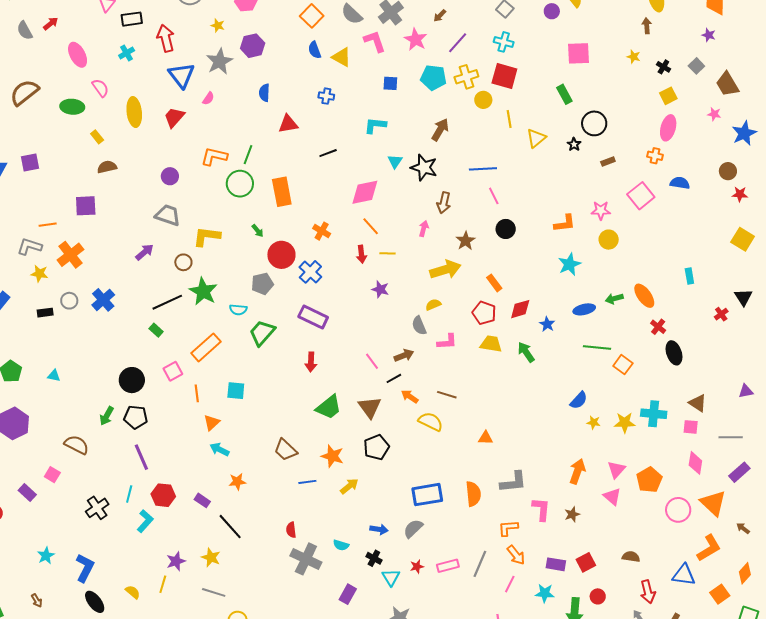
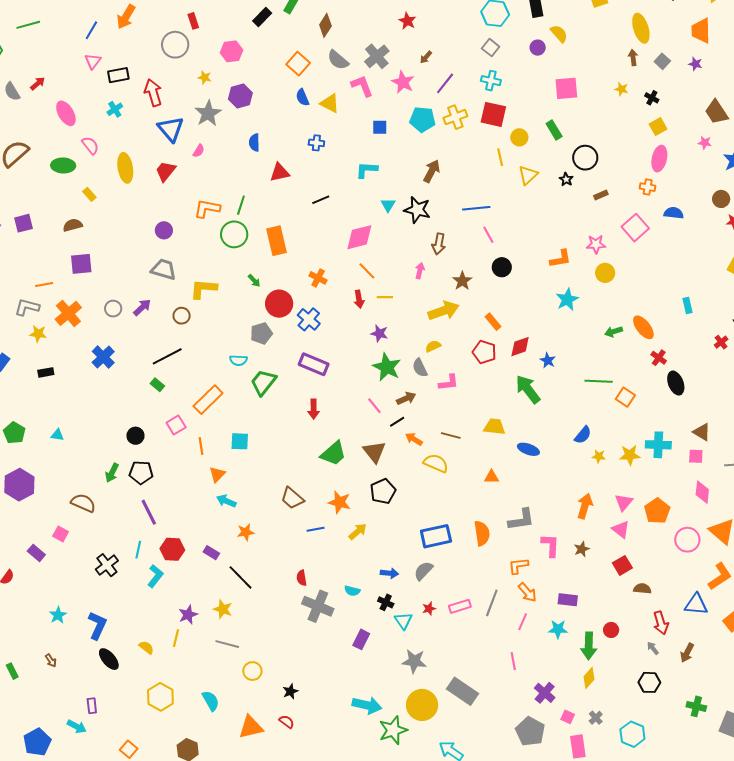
gray square: (696, 66) -> (662, 61), moved
yellow circle: (483, 100) -> (519, 137), moved
brown semicircle: (107, 167) -> (73, 225), moved
green star: (203, 291) -> (387, 367), moved
gray circle: (69, 301) -> (113, 309), moved
blue ellipse: (584, 309) -> (528, 449), moved, turned 35
yellow trapezoid: (491, 344) -> (494, 427), moved
green arrow: (526, 352) -> (528, 389), size x1.4
black circle: (132, 380) -> (135, 436), size x0.7
red square: (586, 562) -> (622, 565), moved

